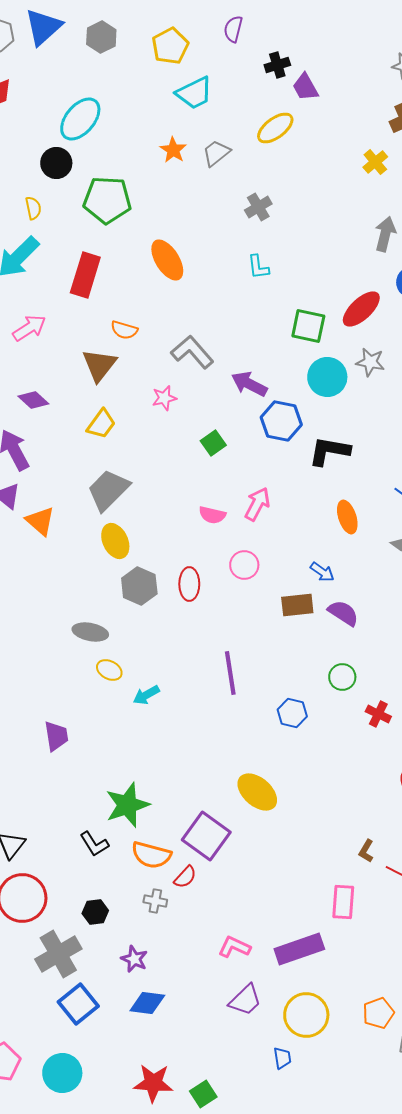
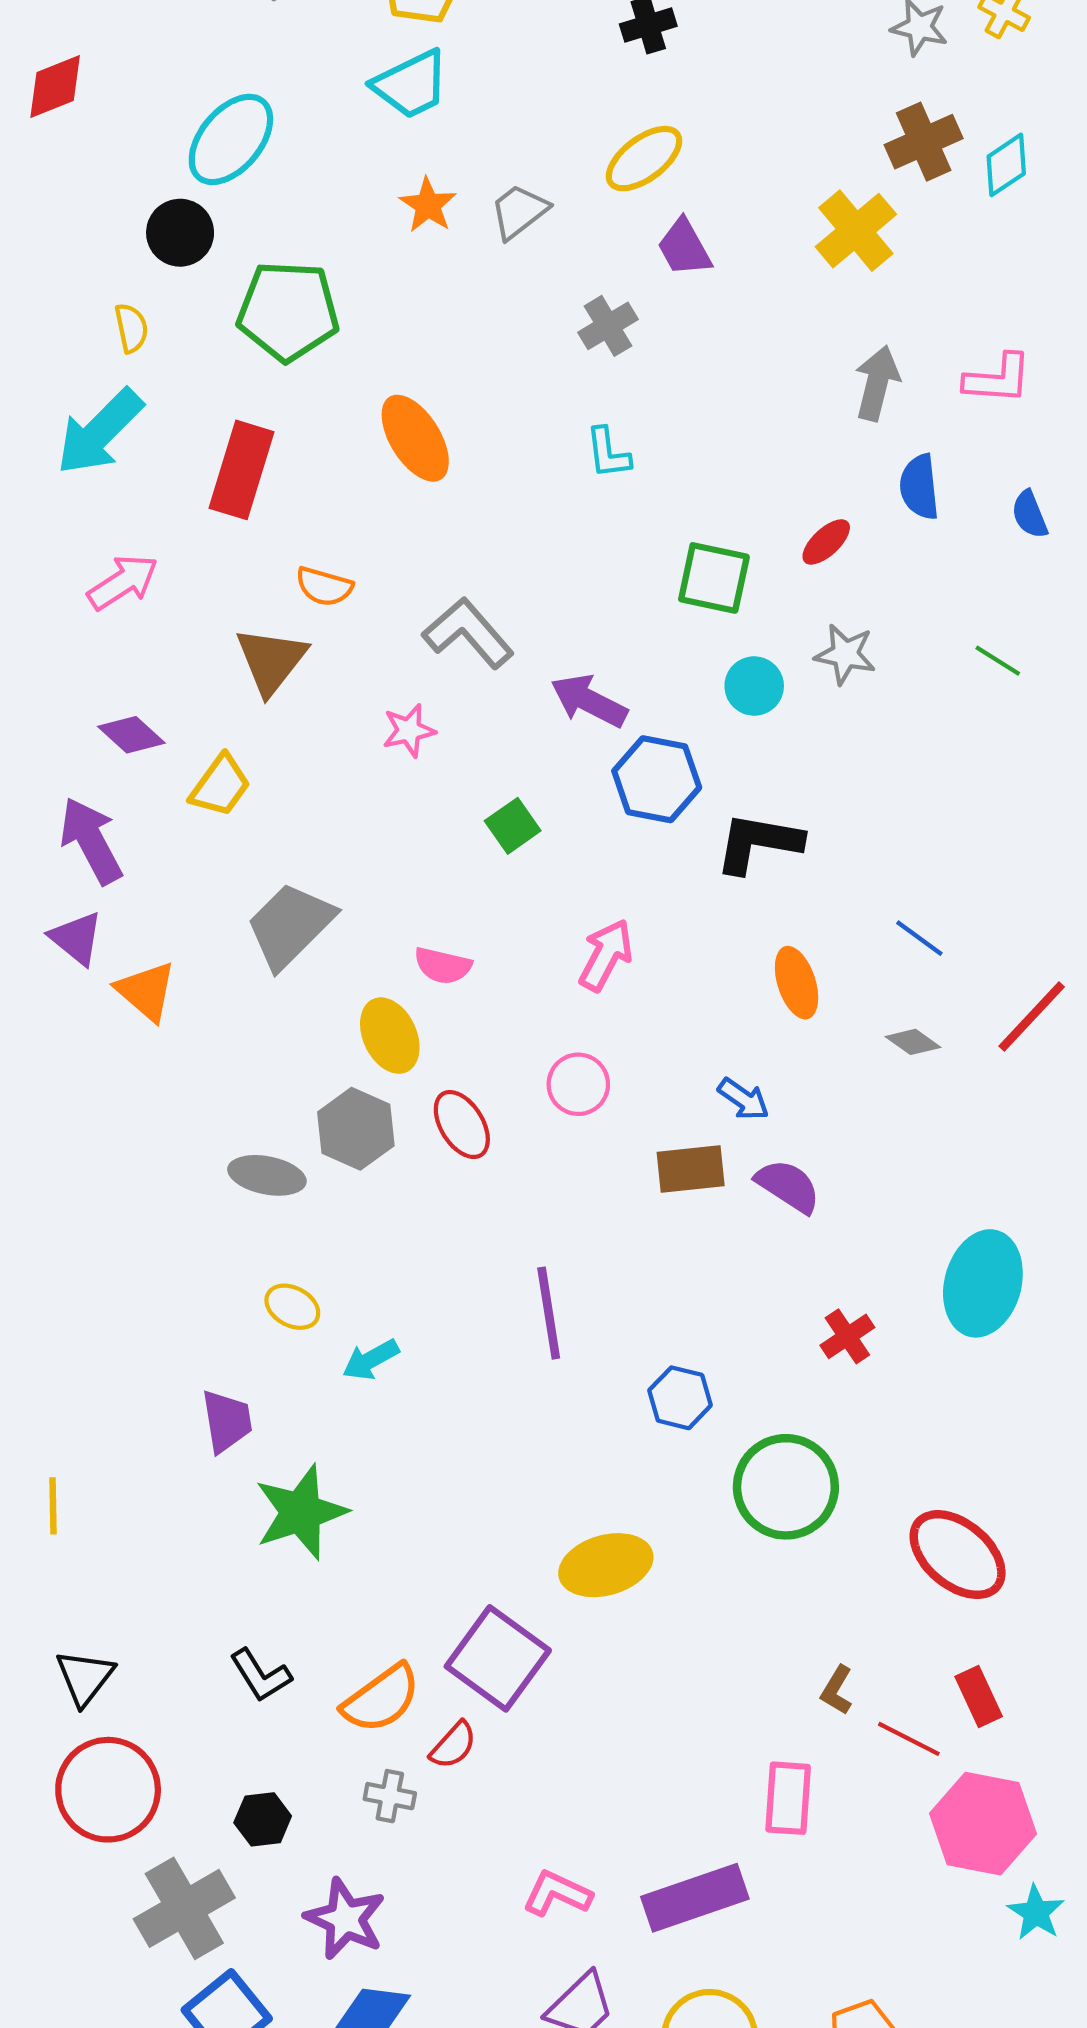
purple trapezoid: (305, 87) -> (684, 248), moved
cyan trapezoid: (194, 93) -> (411, 84), moved
yellow cross: (375, 162) -> (856, 231), size x1.5
red ellipse: (361, 309) -> (826, 542), size x0.6
cyan circle: (327, 377) -> (754, 686), size x0.7
yellow trapezoid: (101, 424) -> (220, 786), moved
pink semicircle: (212, 515) -> (443, 966), moved
yellow ellipse: (115, 541) -> (390, 1036), moved
red ellipse: (189, 584) -> (462, 1125), turned -32
gray ellipse: (90, 632) -> (267, 1175), moved
green circle: (342, 677) -> (786, 1487), moved, size x1.8
red cross: (378, 714) -> (847, 1336), moved, turned 30
purple trapezoid: (56, 736) -> (227, 1421), moved
yellow ellipse: (257, 792) -> (606, 1565), turned -57
green star: (127, 805) -> (301, 1512), moved
orange semicircle: (151, 855) -> (381, 1699), turned -51
purple star: (134, 959) -> (345, 1919), size x1.4

